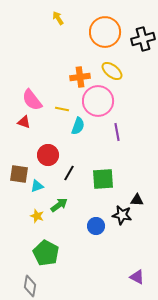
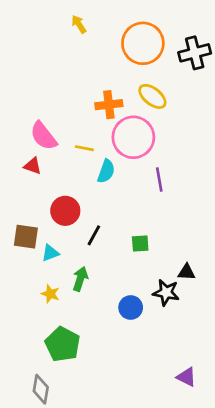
green square: (103, 179) -> (140, 243), size x0.6
green arrow: (59, 205) -> (80, 279), turned -36

